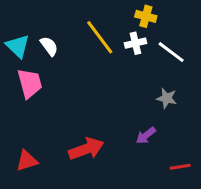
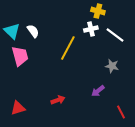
yellow line: (100, 37) -> (68, 48), moved, turned 65
red arrow: (86, 149) -> (58, 100), size x0.6
red line: (180, 167) -> (121, 112), turned 72

